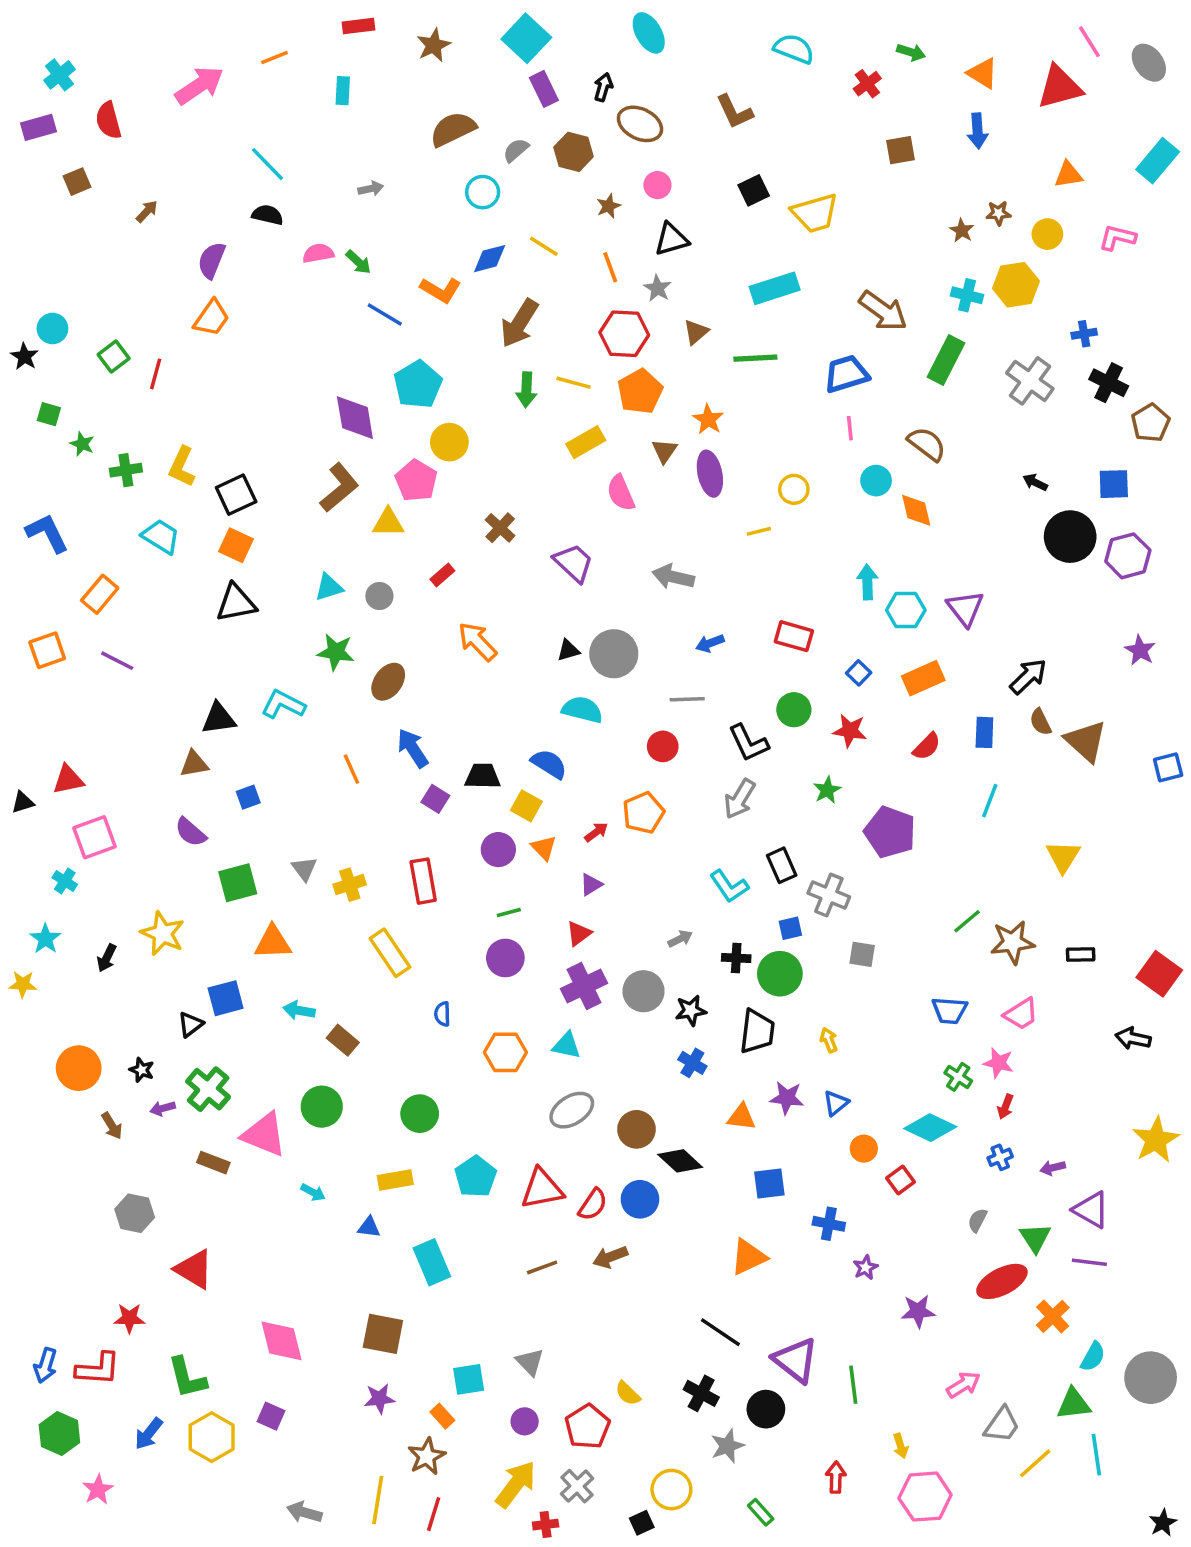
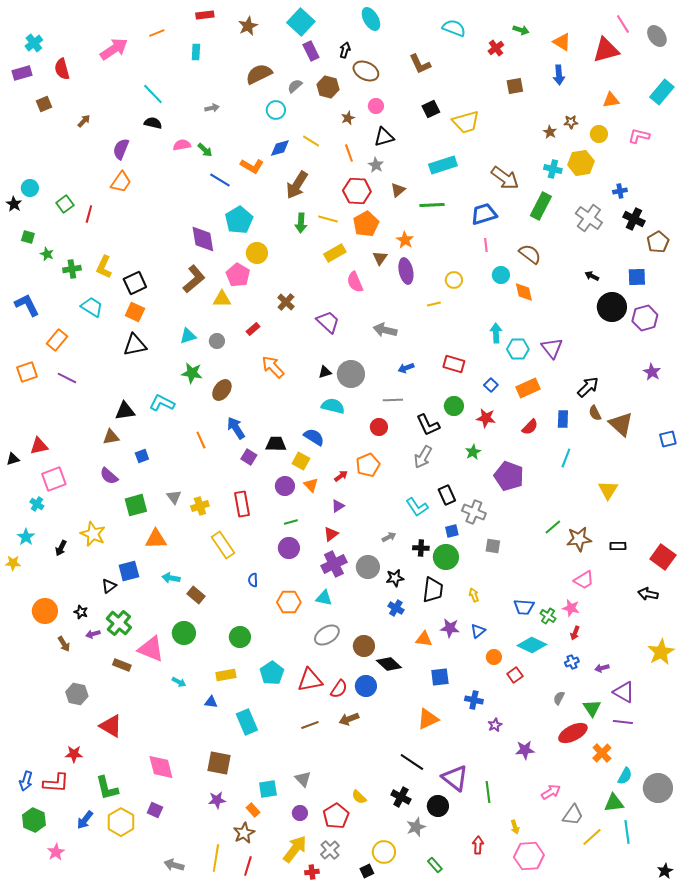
blue trapezoid: (949, 1010) -> (524, 607), moved

